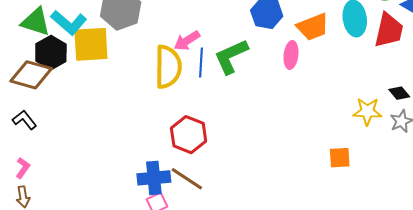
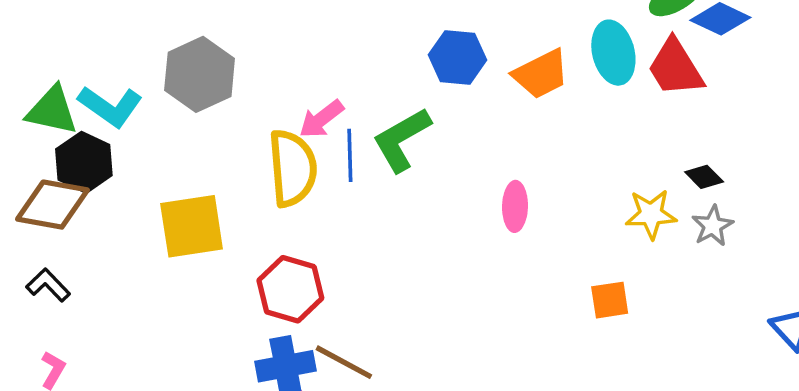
red trapezoid: (389, 30) -> (675, 68), turned 141
yellow square: (91, 44) -> (192, 226), moved
pink ellipse: (291, 55) -> (515, 206), moved
red hexagon: (189, 135) -> (290, 289), moved

